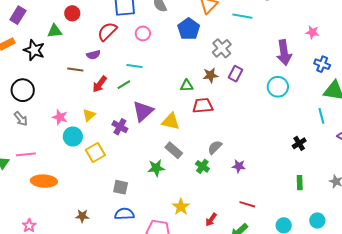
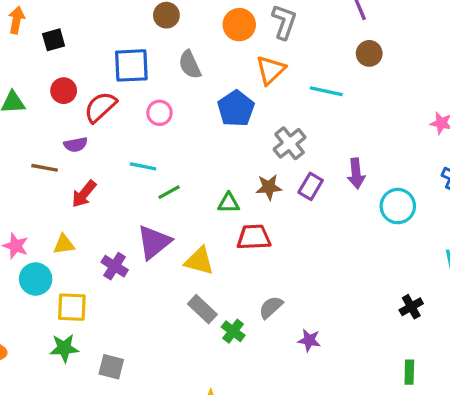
red circle: (72, 13) -> (64, 91), moved
purple arrow: (284, 53) -> (356, 173), moved, size x0.7
green line: (124, 85) -> (169, 192), moved
cyan circle: (278, 87) -> (398, 206), moved
yellow triangle: (89, 115) -> (64, 244), turned 32
yellow square: (95, 152) -> (72, 307), turned 30
green cross: (202, 166) -> (233, 331), moved
green star: (156, 168) -> (64, 348), moved

